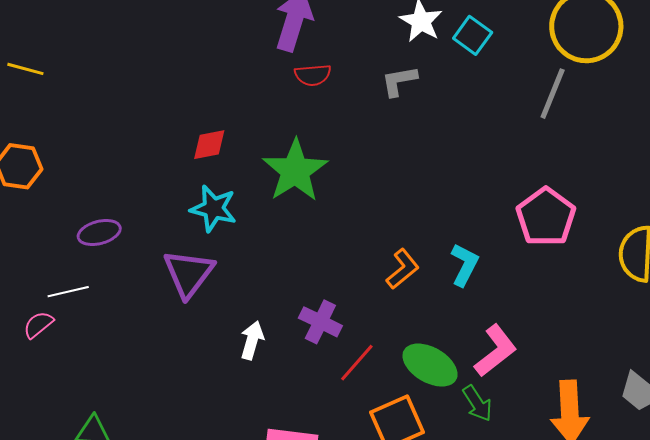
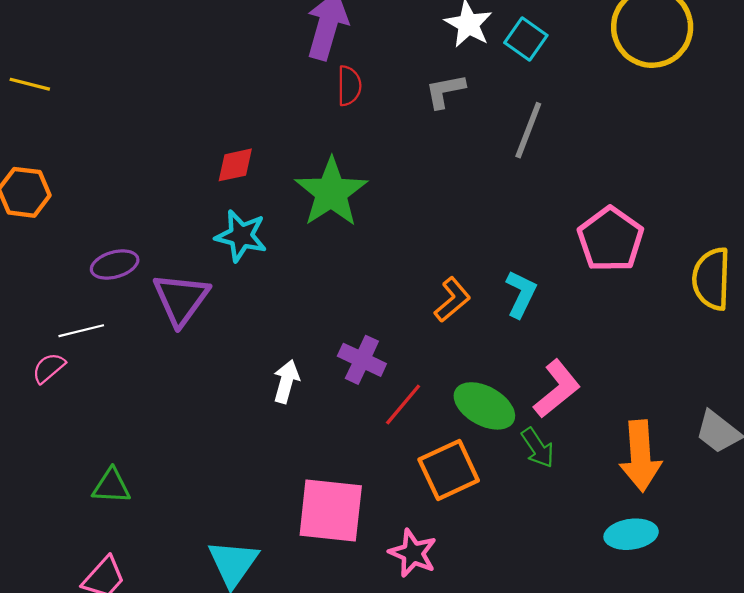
red semicircle: (313, 75) -> (349, 86), turned -84
gray line: (553, 94) -> (528, 130), moved
purple triangle: (189, 273) -> (181, 299), moved

